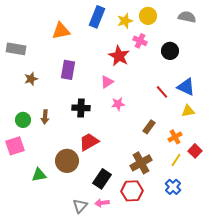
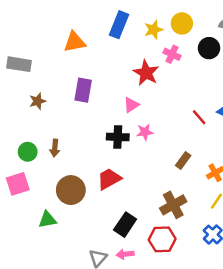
black circle: (170, 51) -> (209, 48), moved
black cross: (81, 108) -> (118, 137), moved
brown circle: (67, 161) -> (71, 190), moved

